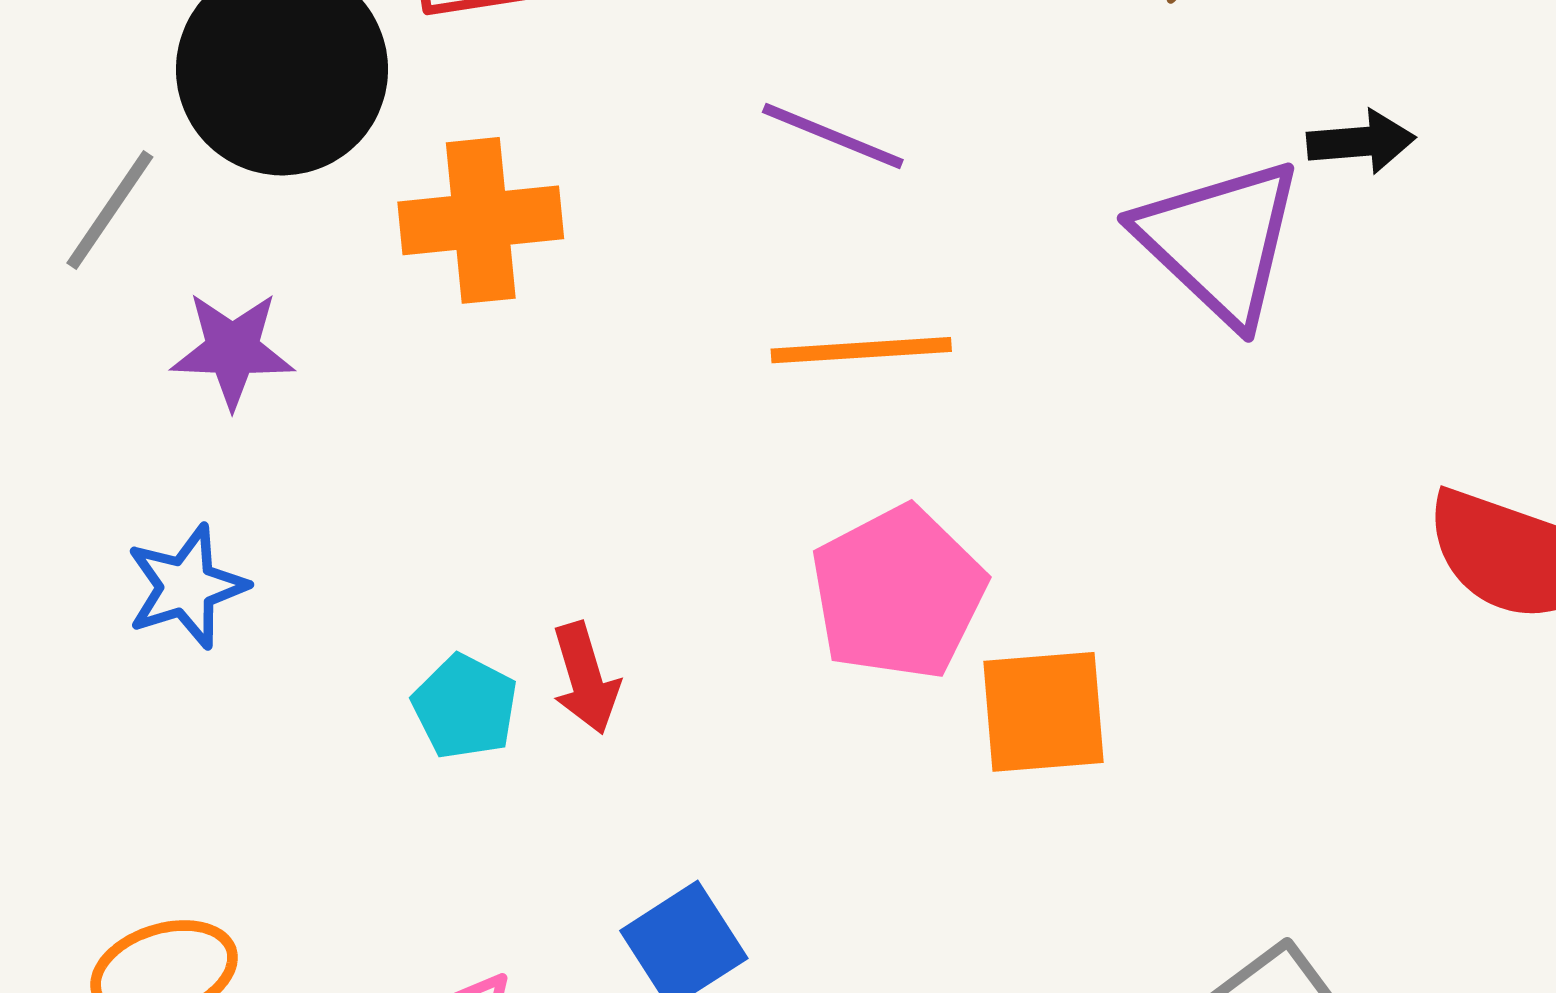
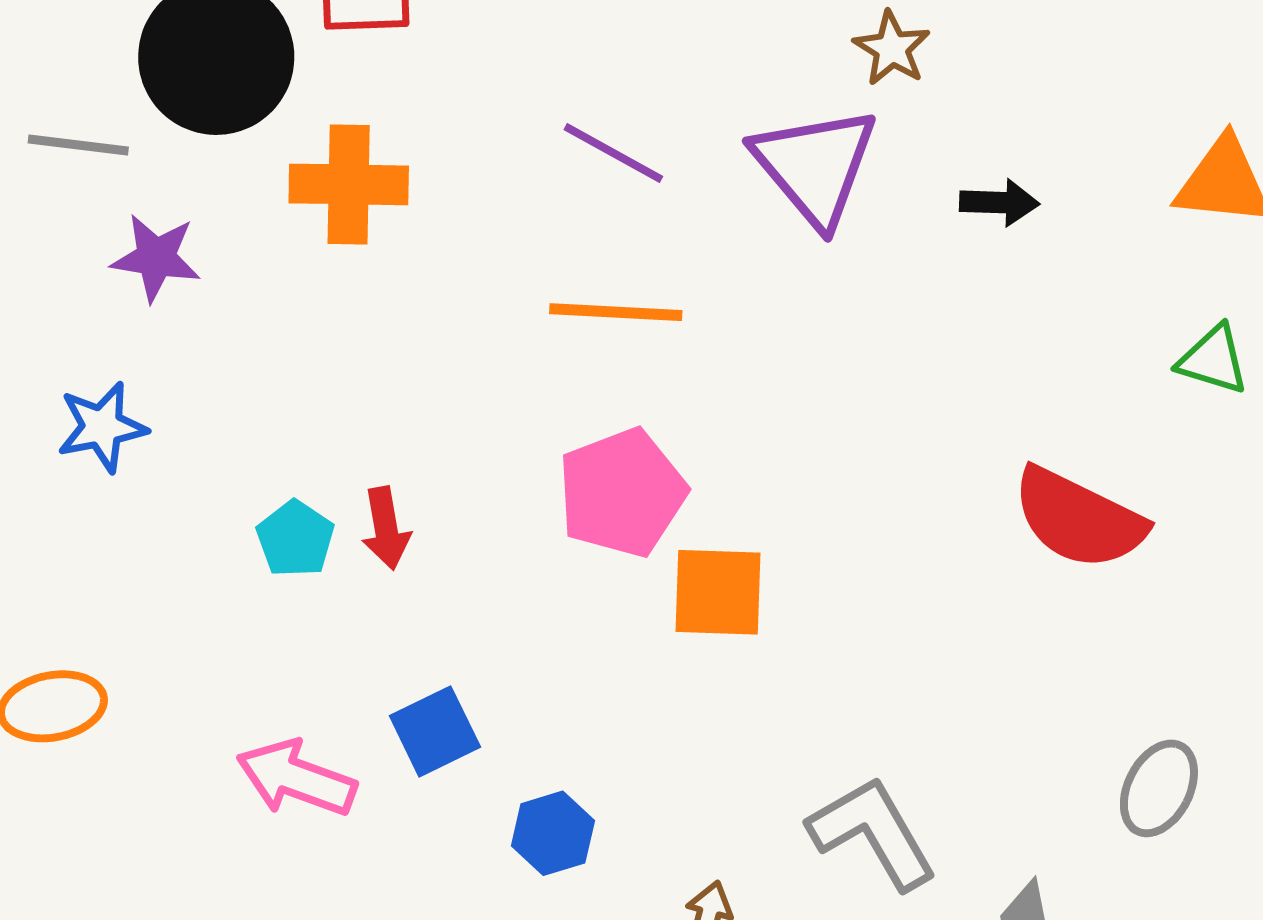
gray line: (110, 210) -> (78, 145), turned 56
purple triangle: (1220, 241) -> (815, 166), moved

